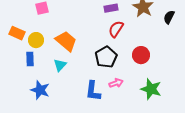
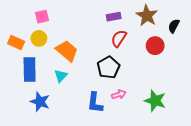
yellow circle: (36, 40) -> (39, 38), moved
red circle: (141, 55) -> (155, 46), moved
blue rectangle: (30, 59) -> (30, 70), size x1.6

